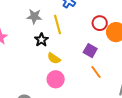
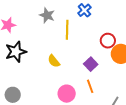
black star: (41, 40) -> (16, 52), moved, size x1.5
pink circle: (56, 79) -> (67, 94), moved

